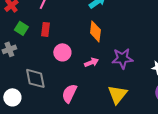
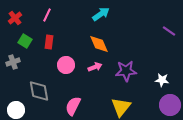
orange diamond: (95, 31) -> (99, 44), turned -30
pink arrow: (91, 62) -> (95, 67), moved

